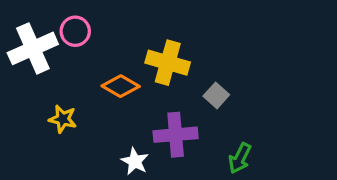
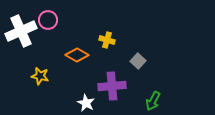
yellow cross: (168, 63) -> (107, 40), size x0.6

